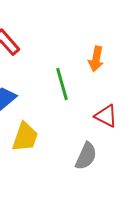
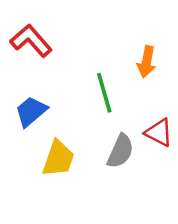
gray semicircle: (86, 156) -> (120, 151), moved

